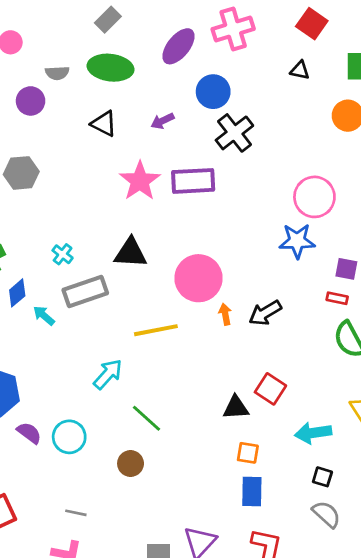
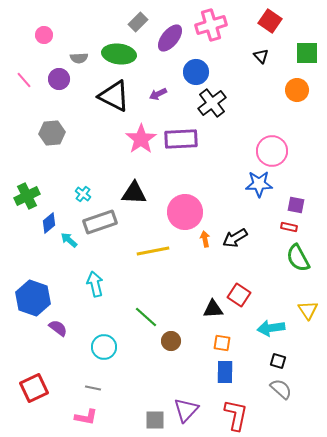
gray rectangle: (108, 20) -> (138, 22), moved
black triangle: (300, 70) -> (261, 56), turned 35
black triangle: (104, 124) -> (114, 96), size x1.6
cyan arrow: (108, 374) -> (95, 284), moved, turned -55
cyan circle: (69, 437) -> (104, 347), moved
brown circle: (131, 464) -> (171, 341), moved

